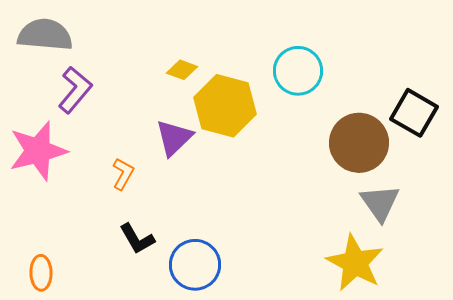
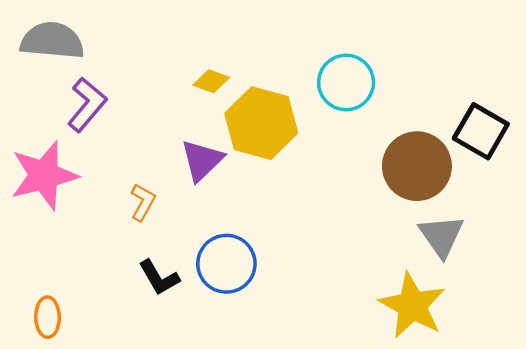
blue circle: (195, 265) -> (226, 264), moved

